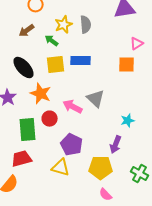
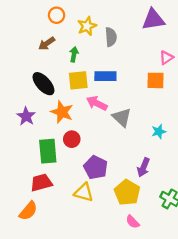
yellow star: (64, 25) -> (87, 26), moved
green arrow: (52, 41) -> (74, 54), turned 64
pink arrow: (73, 107) -> (97, 103), moved
cyan star: (128, 121) -> (159, 132), moved
yellow pentagon: (101, 168) -> (127, 192), turned 30

